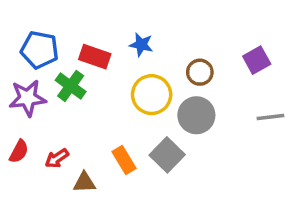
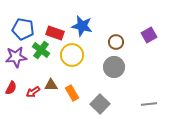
blue star: (141, 45) -> (82, 26), size x1.5
yellow circle: (152, 95) -> (72, 55), moved
gray line: (270, 117) -> (149, 104), moved
gray square: (167, 155) -> (100, 104), moved
brown triangle: (84, 182) -> (51, 85), moved

